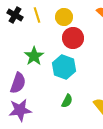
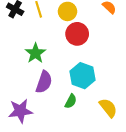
cyan hexagon: (64, 67) -> (82, 76), moved
purple semicircle: (18, 83) -> (44, 82), moved

